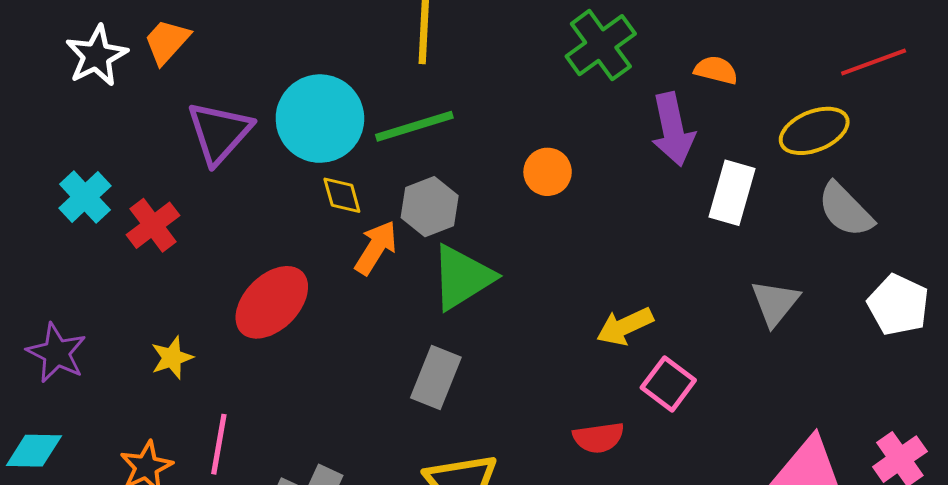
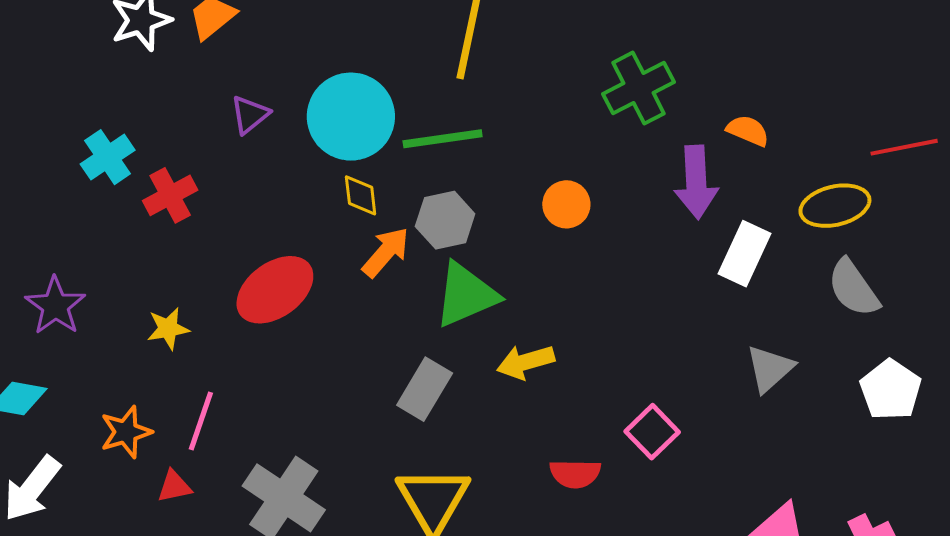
purple triangle: (219, 133) -> (250, 115), size x0.6
yellow arrow: (625, 326) -> (526, 362), moved

